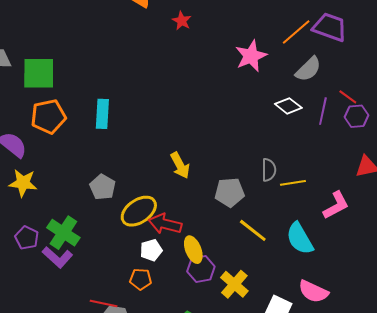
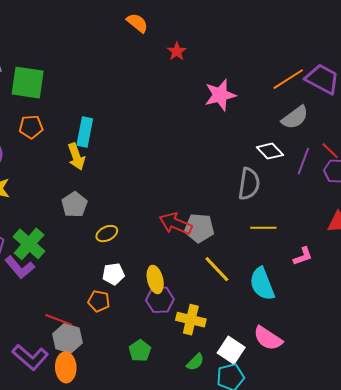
pink star: (251, 56) -> (220, 95), moved
orange pentagon: (48, 116) -> (31, 127), size x0.7
yellow arrow: (180, 165) -> (76, 157), moved
gray semicircle: (269, 170) -> (249, 184), moved, size x1.4
pink L-shape: (336, 205) -> (303, 256), size x0.7
yellow ellipse: (139, 211) -> (107, 234), size x0.6
red arrow: (165, 224) -> (175, 224), moved
yellow cross: (234, 284) -> (191, 320), turned -36

